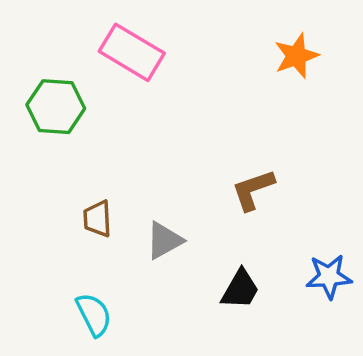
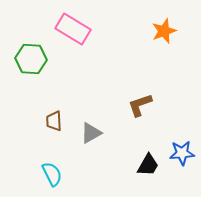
black trapezoid: (240, 289) -> (148, 165), moved

